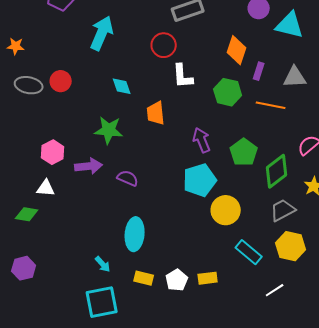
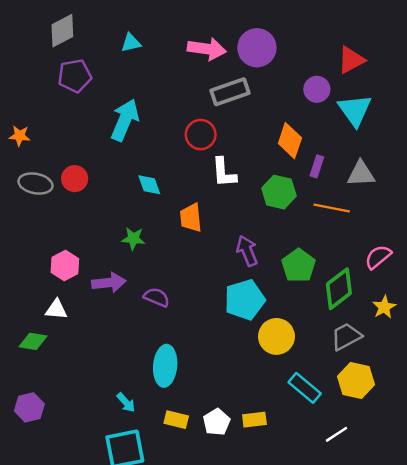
cyan triangle: (290, 25) -> (355, 110), turned 40
green star: (109, 130) -> (133, 239), size x0.7

